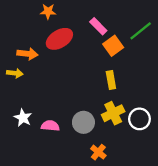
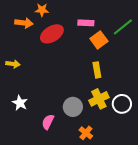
pink rectangle: (98, 26) -> (86, 23), turned -42
orange arrow: (27, 54) -> (24, 23), moved
pink semicircle: (50, 126) -> (48, 122), moved, turned -70

